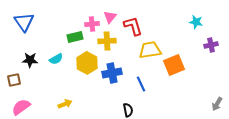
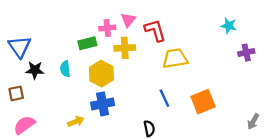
blue triangle: (24, 22) -> (20, 47), moved
cyan semicircle: (56, 59) -> (65, 69), turned 112
orange square: (174, 65) -> (203, 102), moved
blue cross: (112, 73) -> (103, 104), moved

